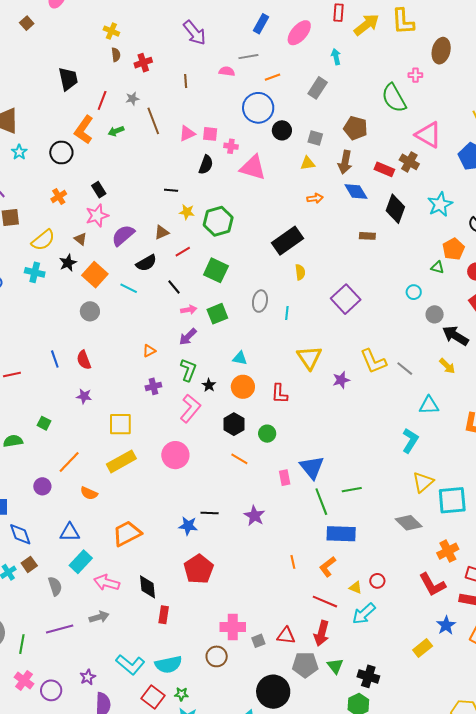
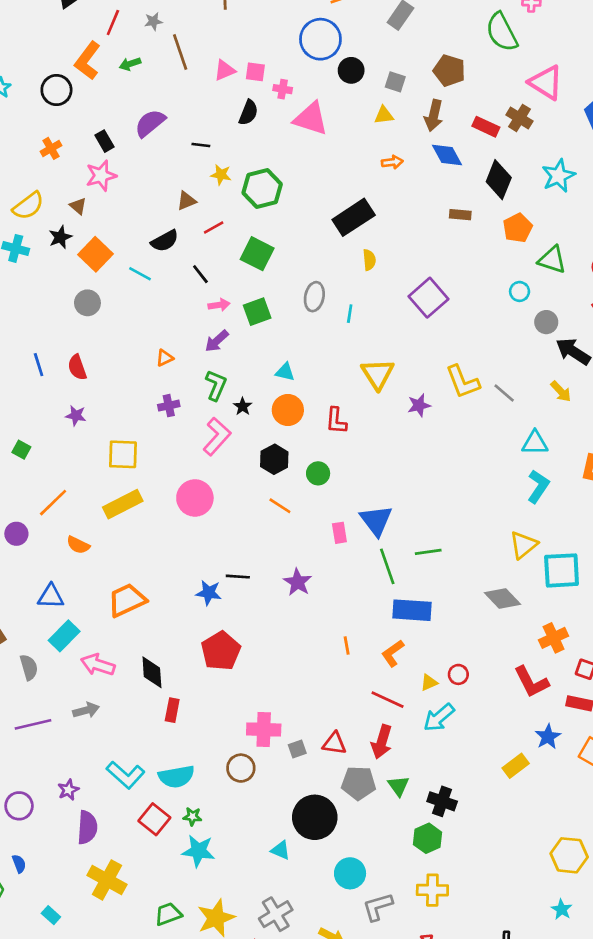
purple semicircle: (123, 235) -> (150, 123), moved
orange pentagon: (453, 249) -> (518, 228), moved
green triangle: (437, 267) -> (552, 260), size x1.6
cyan L-shape: (410, 441) -> (538, 486), moved
yellow triangle: (356, 588) -> (429, 682), turned -48

